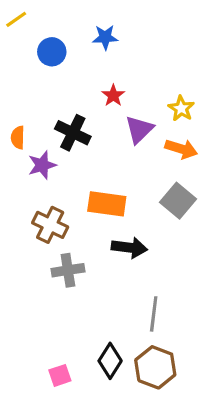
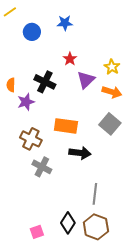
gray cross: (68, 270) -> (42, 167), turned 36

